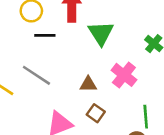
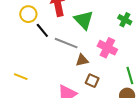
black line: (45, 35) -> (42, 30), turned 63
gray line: (36, 75) -> (66, 43), moved

